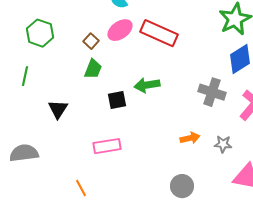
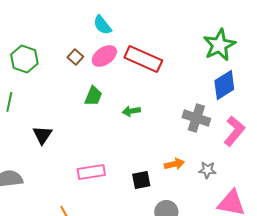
brown square: (91, 41) -> (75, 57), moved
green trapezoid: (93, 69) -> (93, 96), moved
green arrow: (147, 85) -> (131, 111), size x0.7
black square: (117, 100) -> (141, 180), moved

